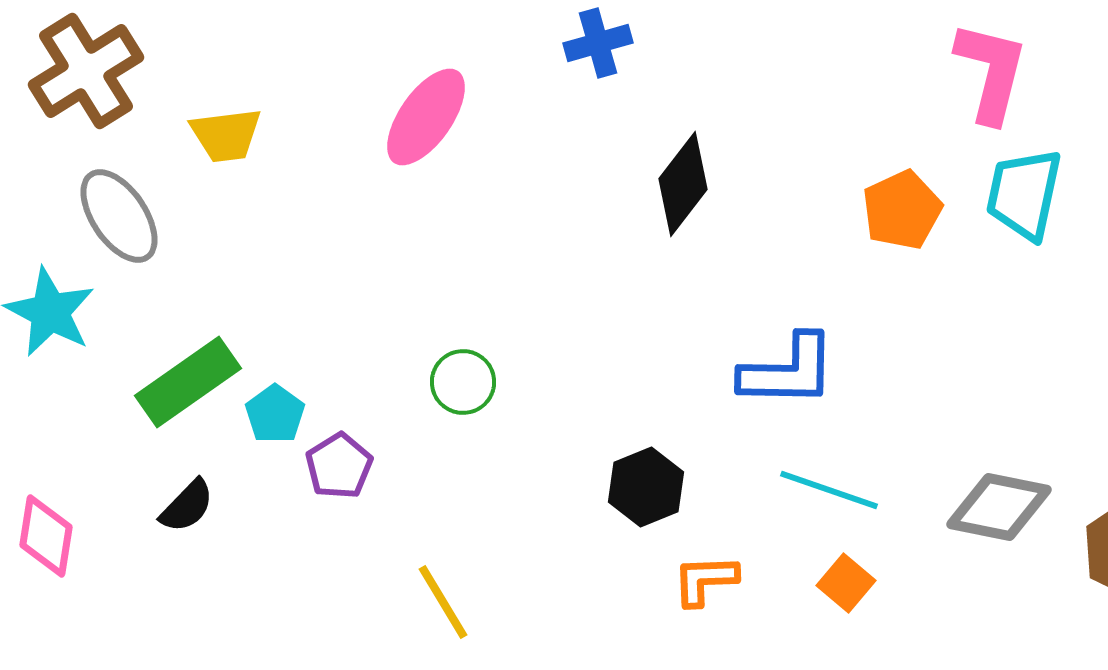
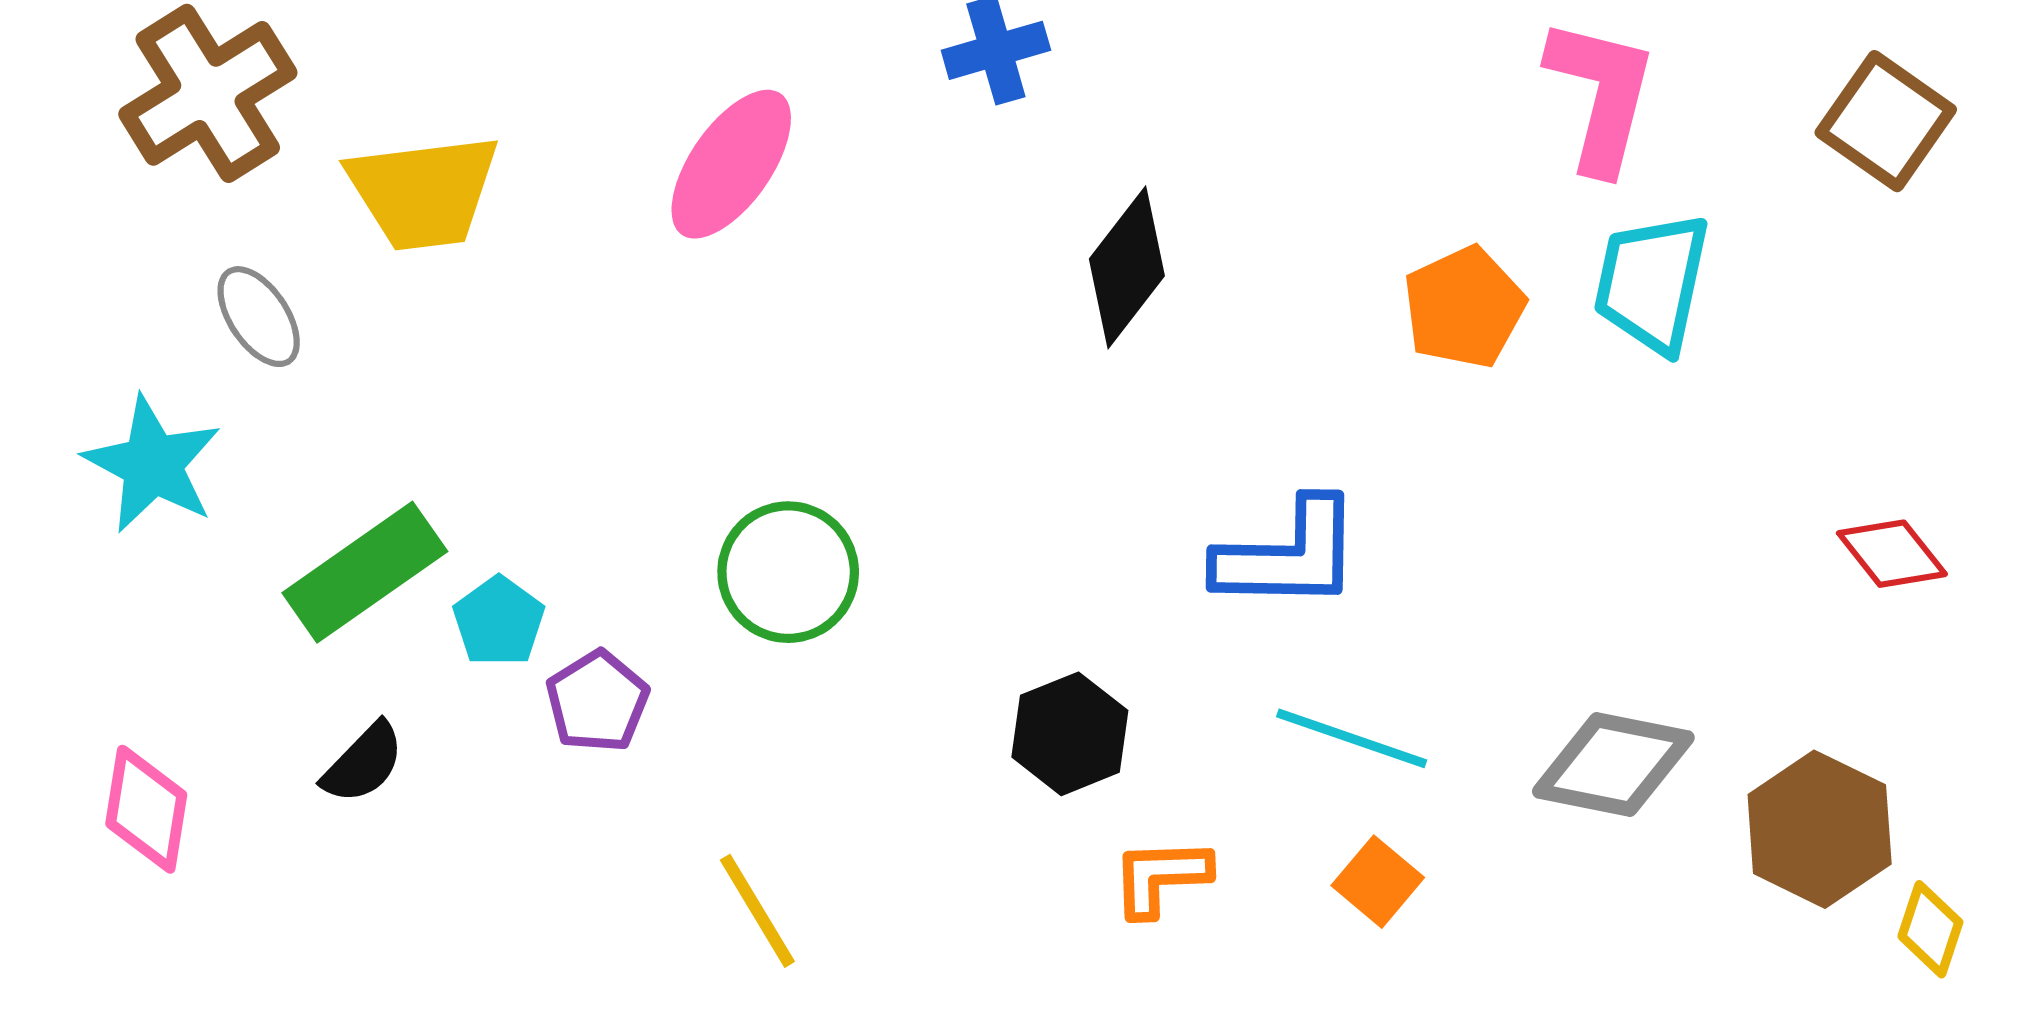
yellow trapezoid: (226, 135) -> (423, 192), size x1.4
gray ellipse: (119, 216) -> (259, 317), size x0.7
green circle: (463, 382) -> (788, 572), size x1.4

